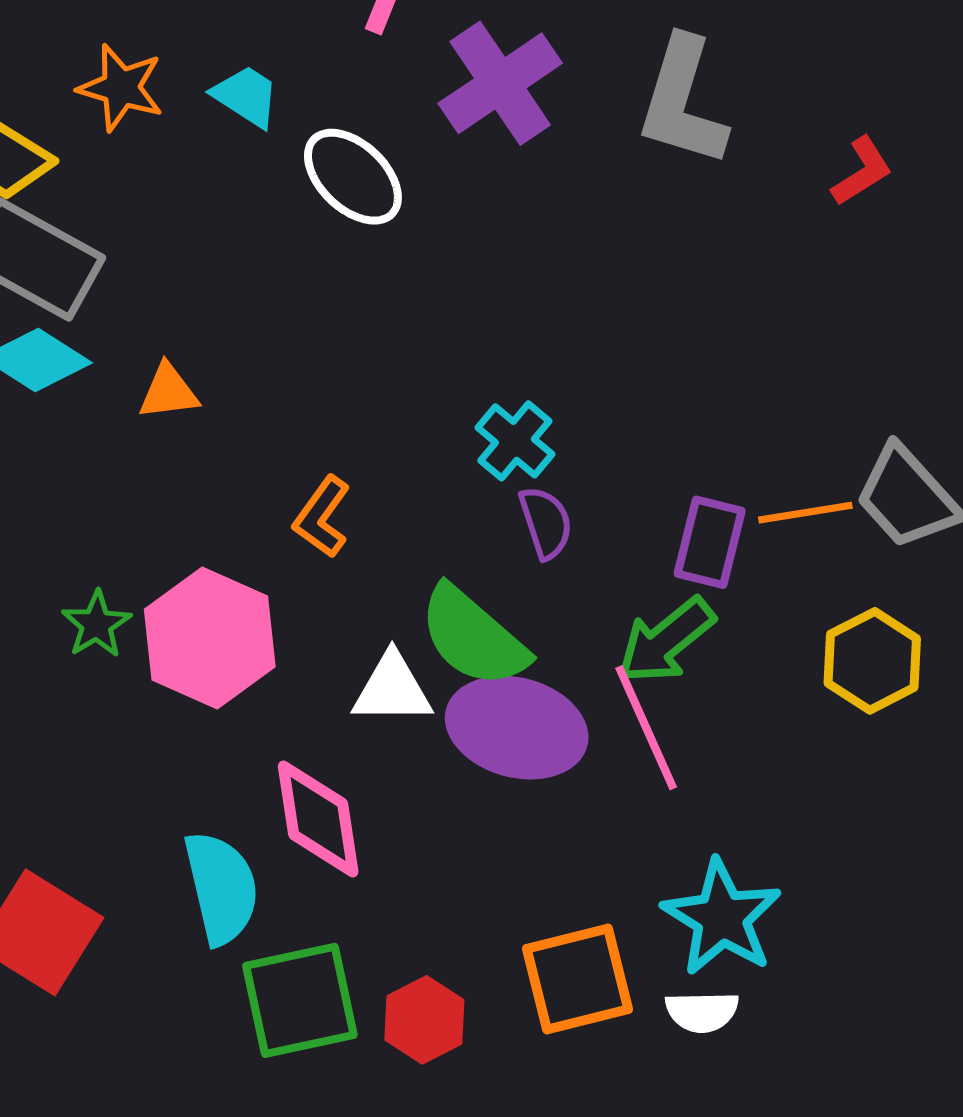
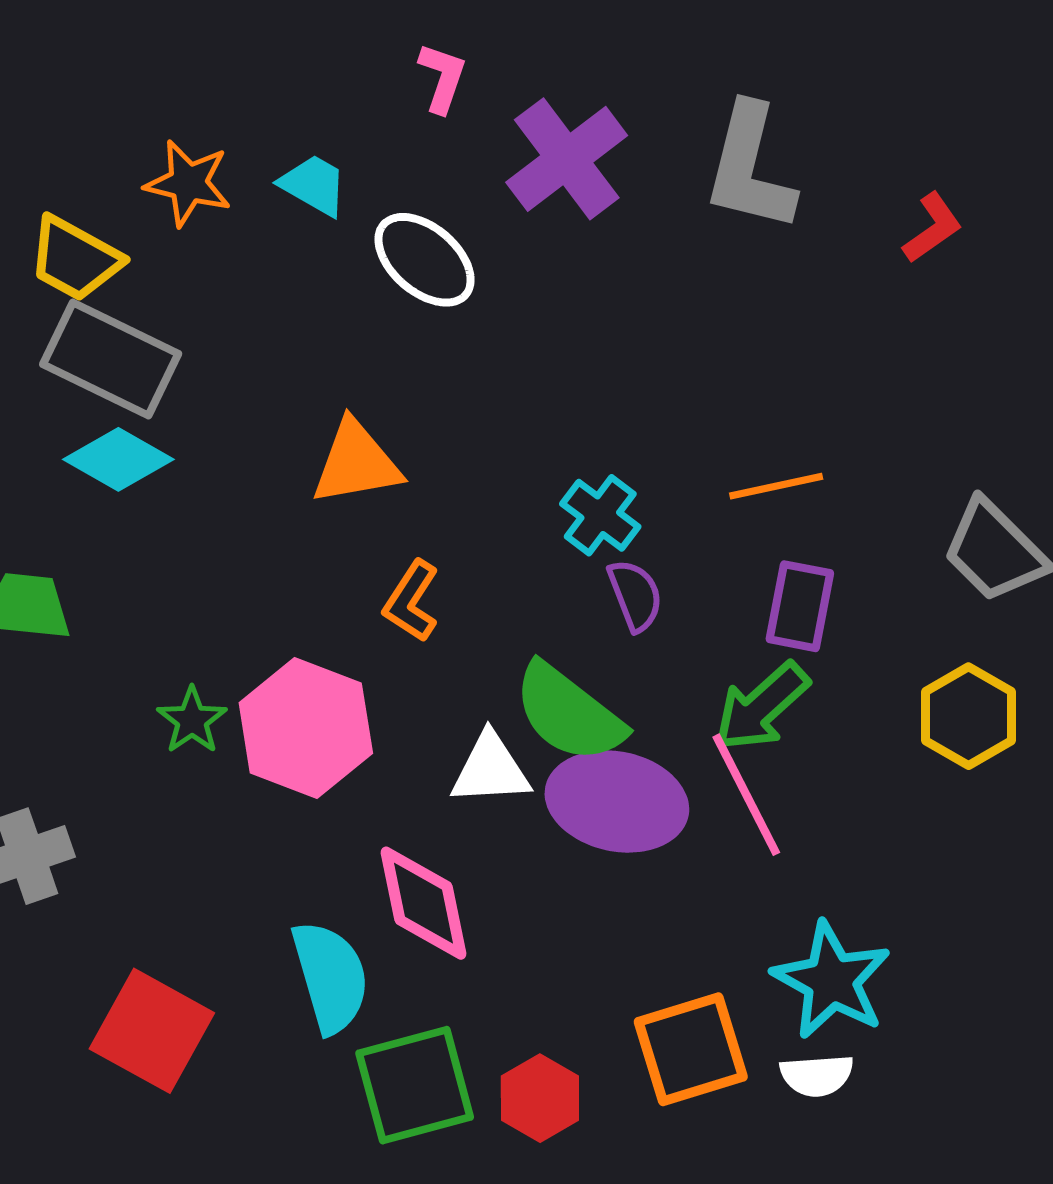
orange triangle: (168, 392) -> (356, 463), moved, size x1.5
orange line: (805, 513) -> (776, 486), moved

